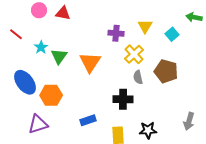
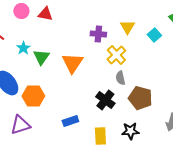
brown pentagon: (166, 71) -> (140, 98), moved
black cross: (123, 99) -> (105, 100), turned 36

